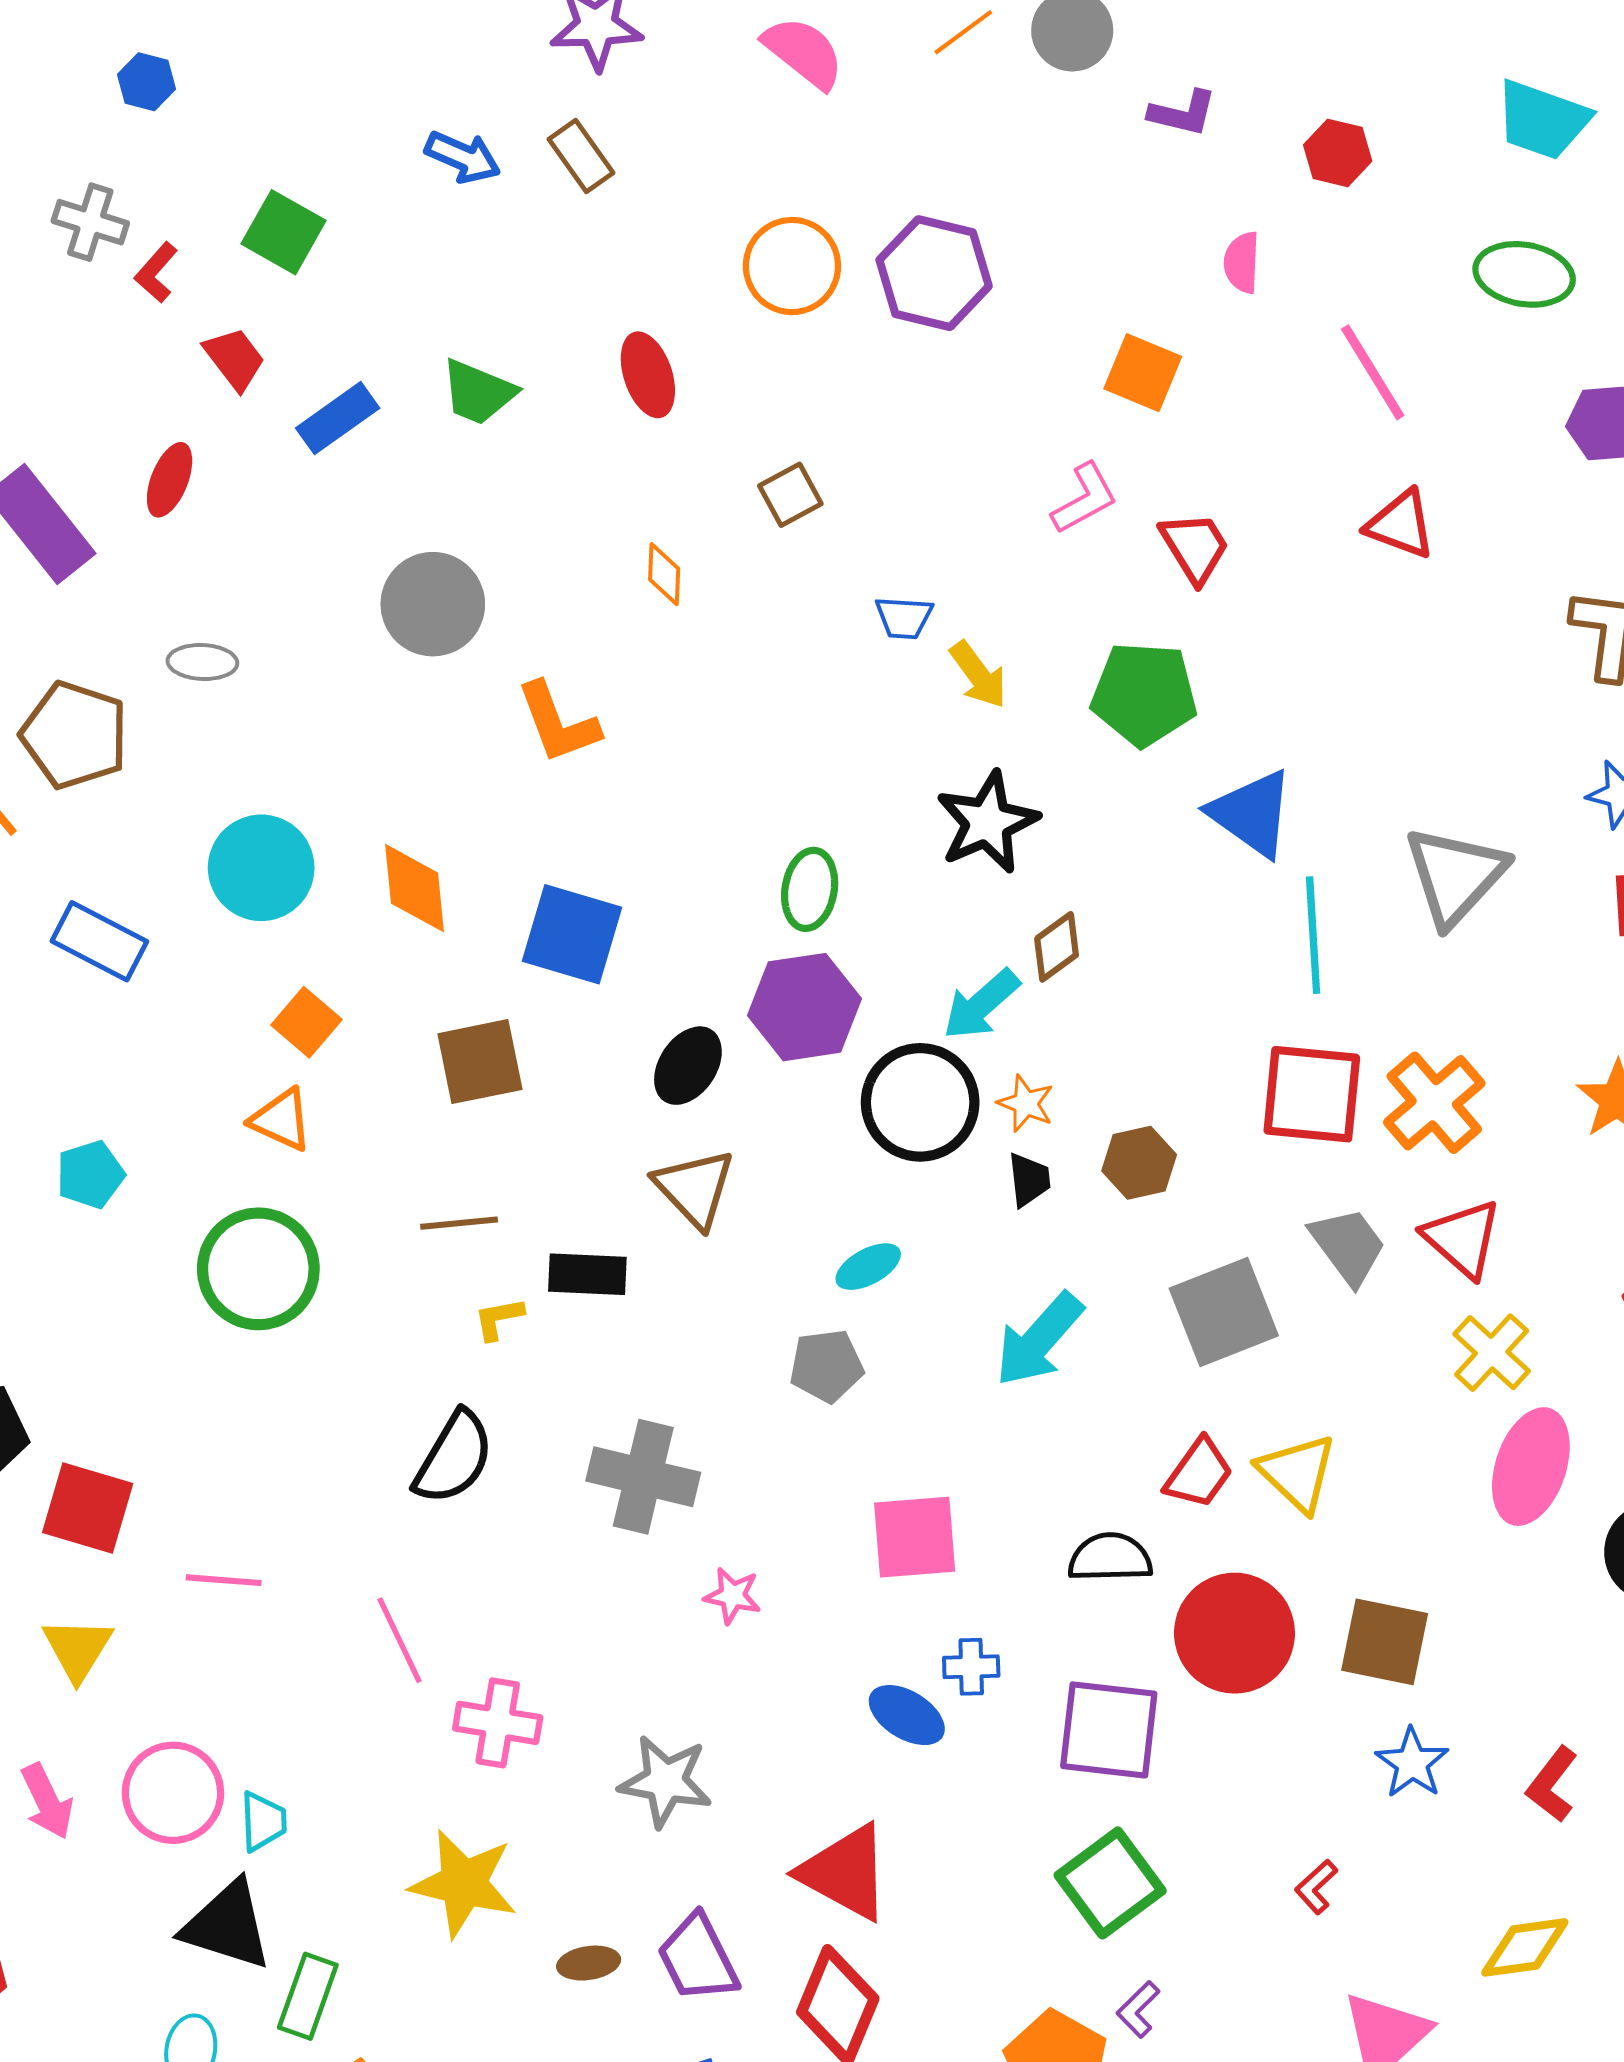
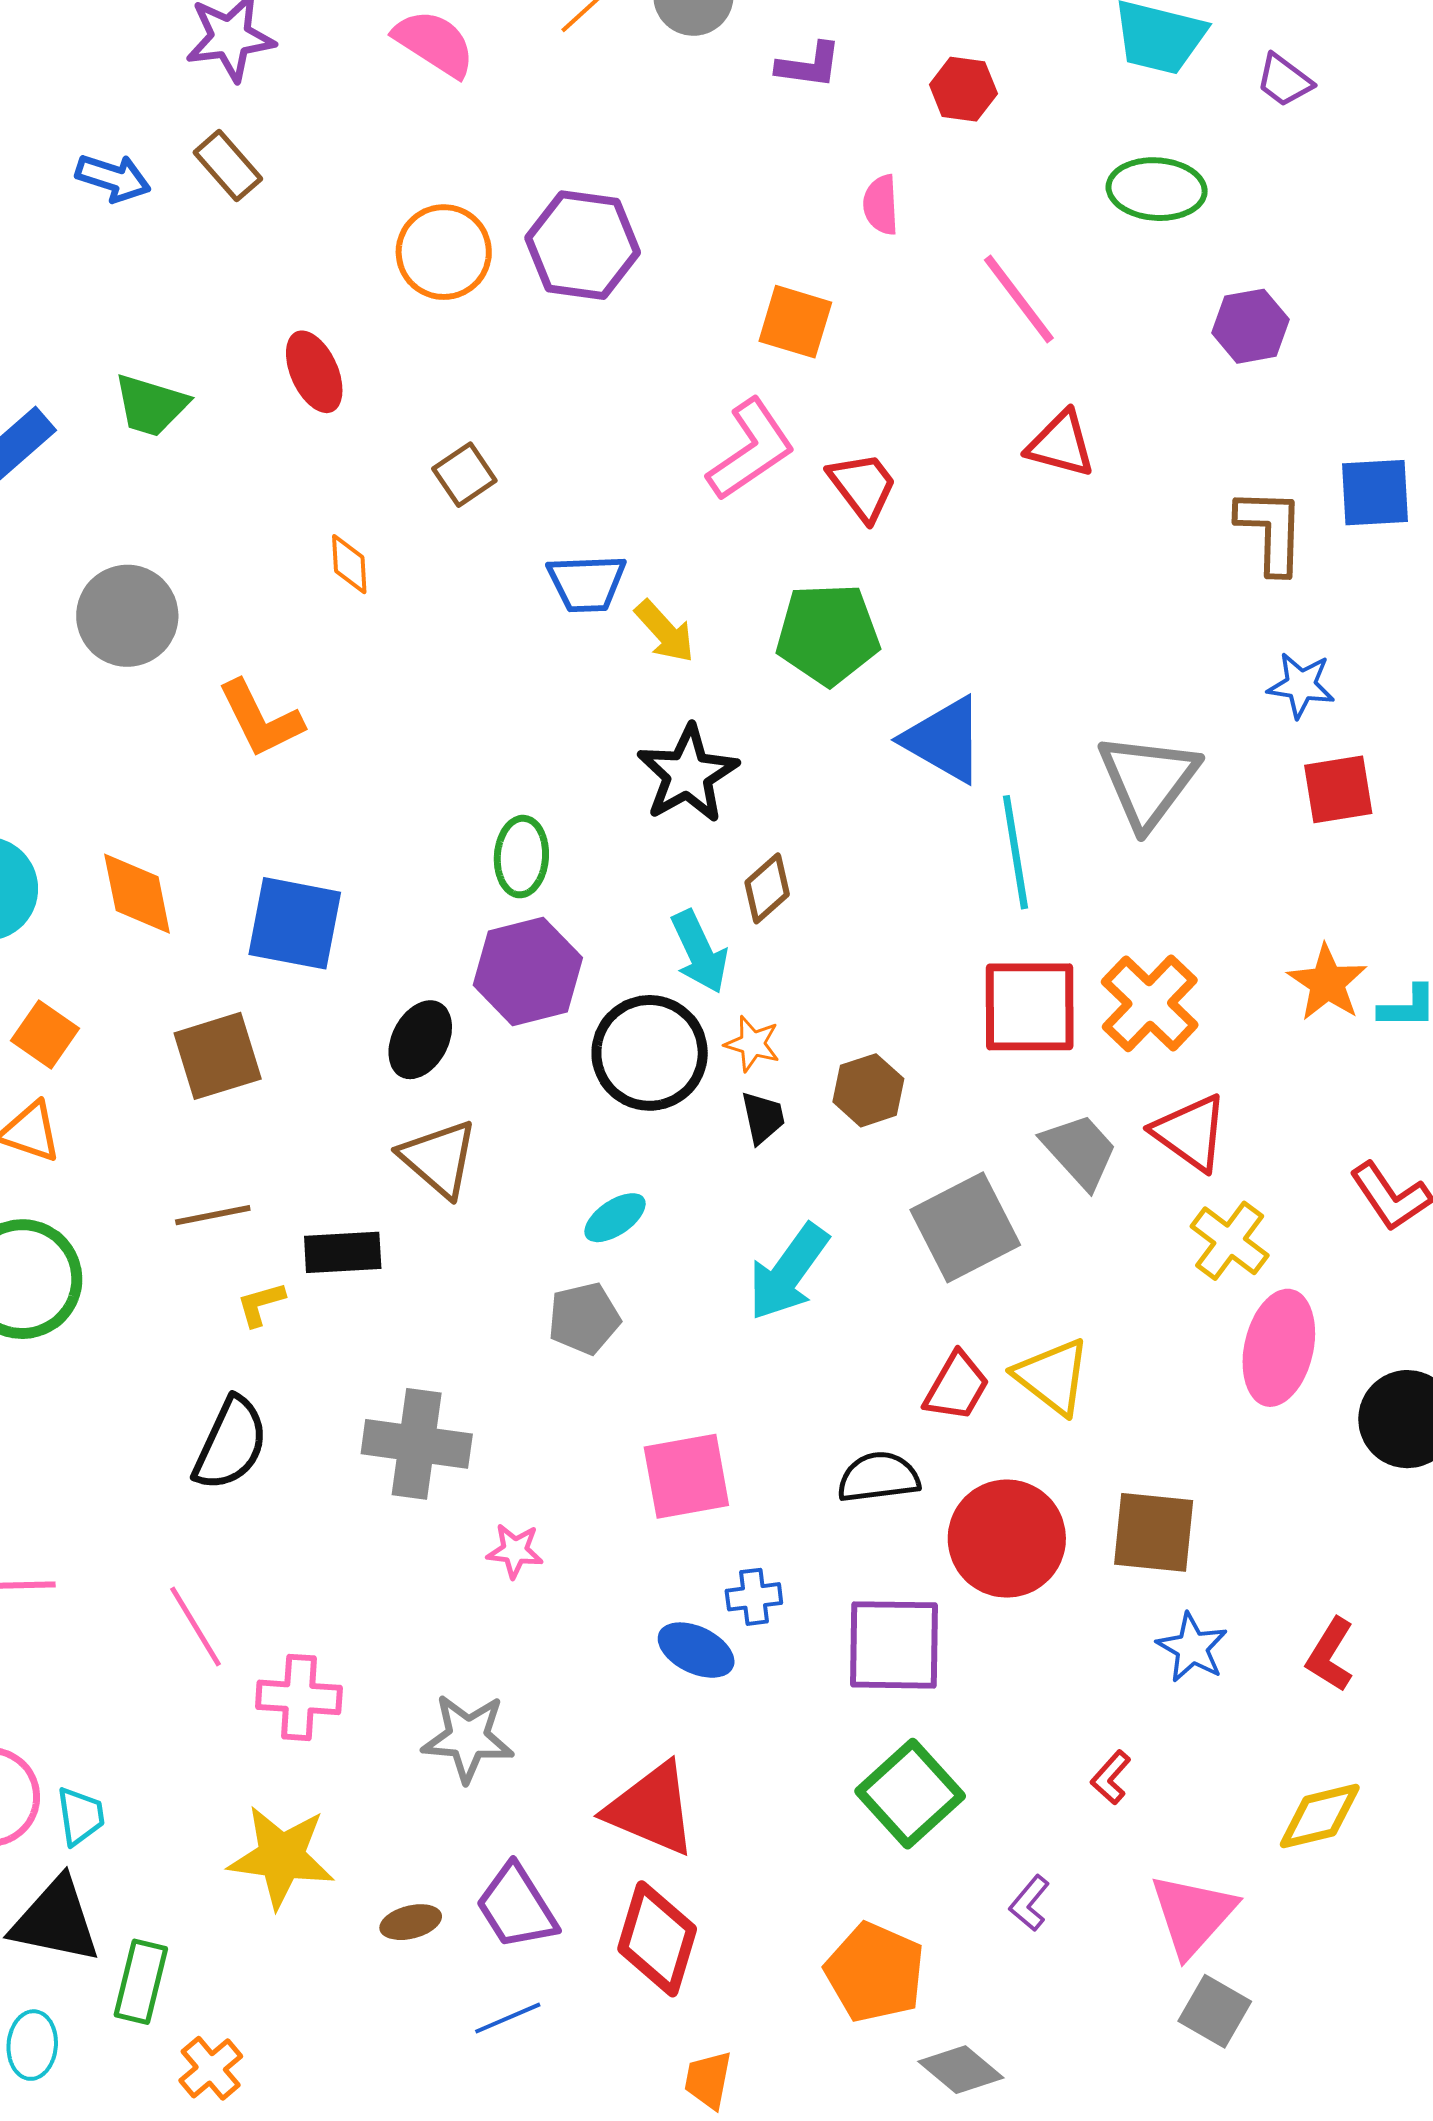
pink L-shape: (1085, 498) -> (751, 450), size x1.4
blue trapezoid: (904, 618) -> (587, 583), size x1.4
cyan arrow: (981, 1005) -> (699, 952), turned -68
purple L-shape: (1138, 2009) -> (1029, 1903), moved

